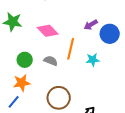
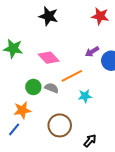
orange line: (71, 49) -> (72, 76), turned 50
green circle: (25, 60) -> (33, 87), moved
cyan star: (93, 60) -> (85, 96), moved

